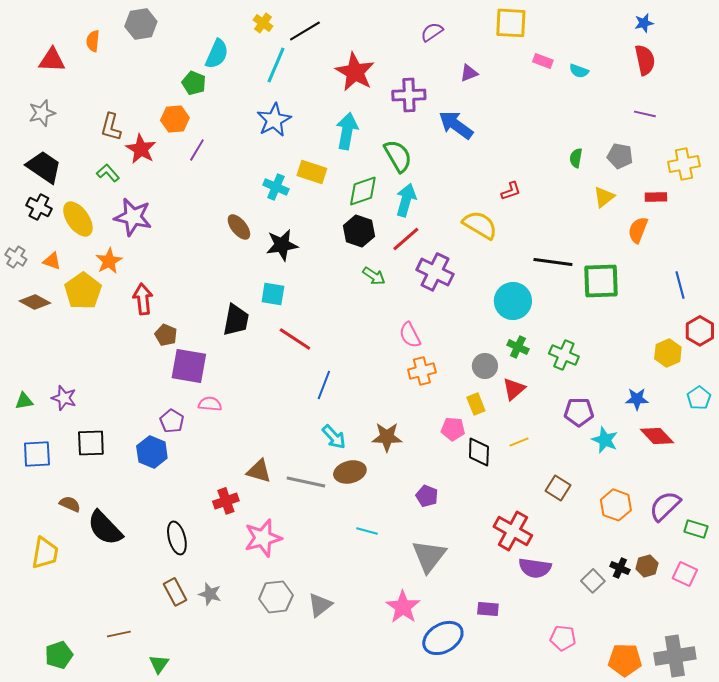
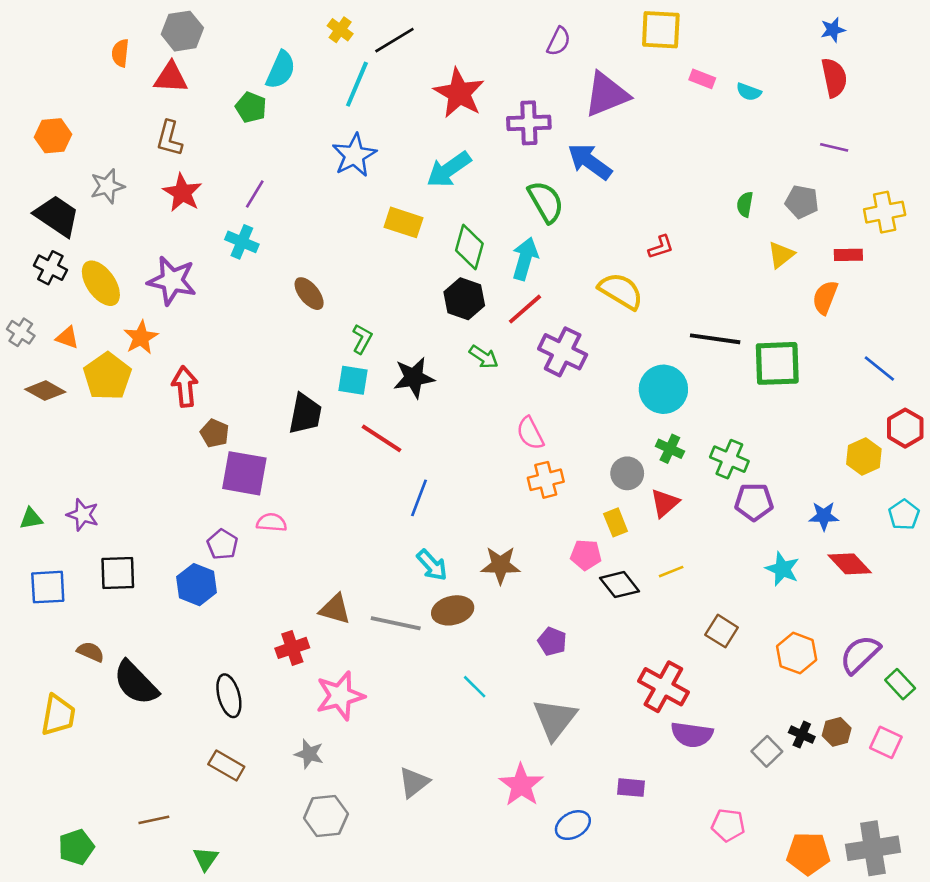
purple semicircle: (432, 32) -> (559, 41), turned 150
red triangle: (52, 60) -> (171, 78), moved
purple triangle: (469, 73) -> (607, 94), size x2.0
gray star: (42, 113) -> (107, 186), moved
orange hexagon: (175, 119) -> (53, 136), moved
brown L-shape: (111, 127) -> (169, 138), moved
cyan arrow: (347, 131) -> (449, 169), turned -135
green semicircle: (398, 156) -> (546, 202), moved
green L-shape: (108, 173) -> (362, 339), moved, turned 70
cyan cross: (276, 187) -> (242, 242), moved
green diamond: (363, 191) -> (469, 247), turned -56
black star: (282, 245) -> (414, 378), moved
blue line: (680, 285) -> (879, 369), turned -36
purple pentagon: (579, 412) -> (754, 502), moved
black diamond: (479, 452) -> (619, 585), turned -40
green rectangle: (696, 529) -> (900, 684), turned 30
cyan line: (367, 531) -> (475, 687), turned 30
brown rectangle: (175, 592) -> (226, 766), turned -32
gray star: (210, 594) -> (309, 754), moved
gray hexagon: (276, 597) -> (326, 816), moved
blue ellipse: (443, 638) -> (573, 825), size x0.7

